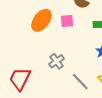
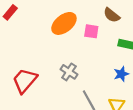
gray cross: (57, 61) -> (69, 72), turned -35

